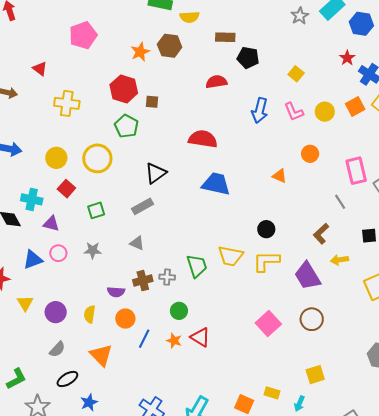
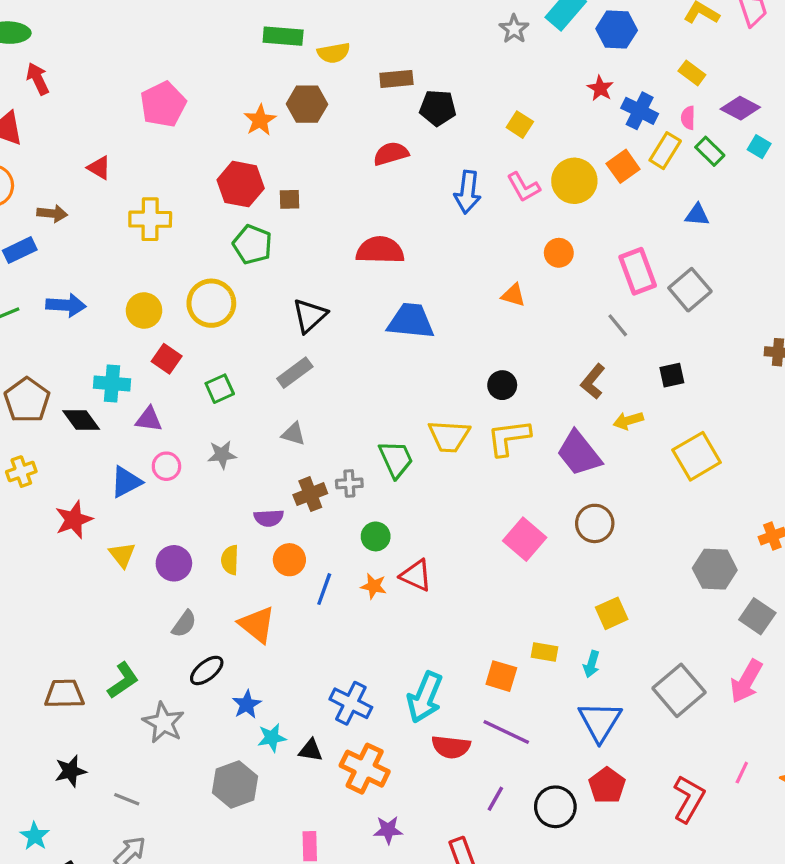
yellow circle: (325, 112) -> (574, 181), size x1.4

